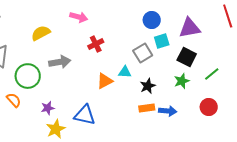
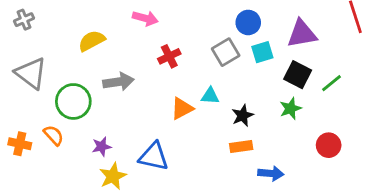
gray square: (143, 53) -> (226, 52), moved
green line: (212, 74) -> (331, 83), moved
blue arrow: (168, 111) -> (271, 173), moved

